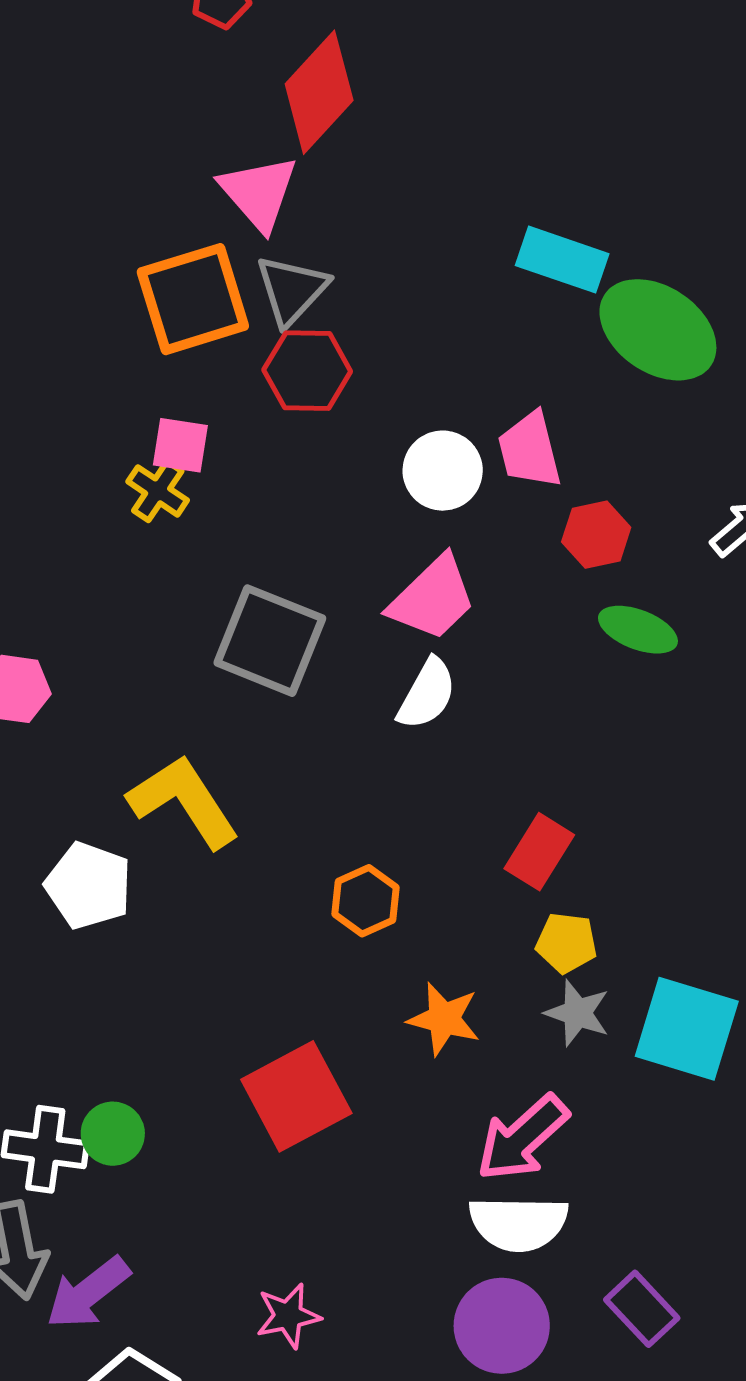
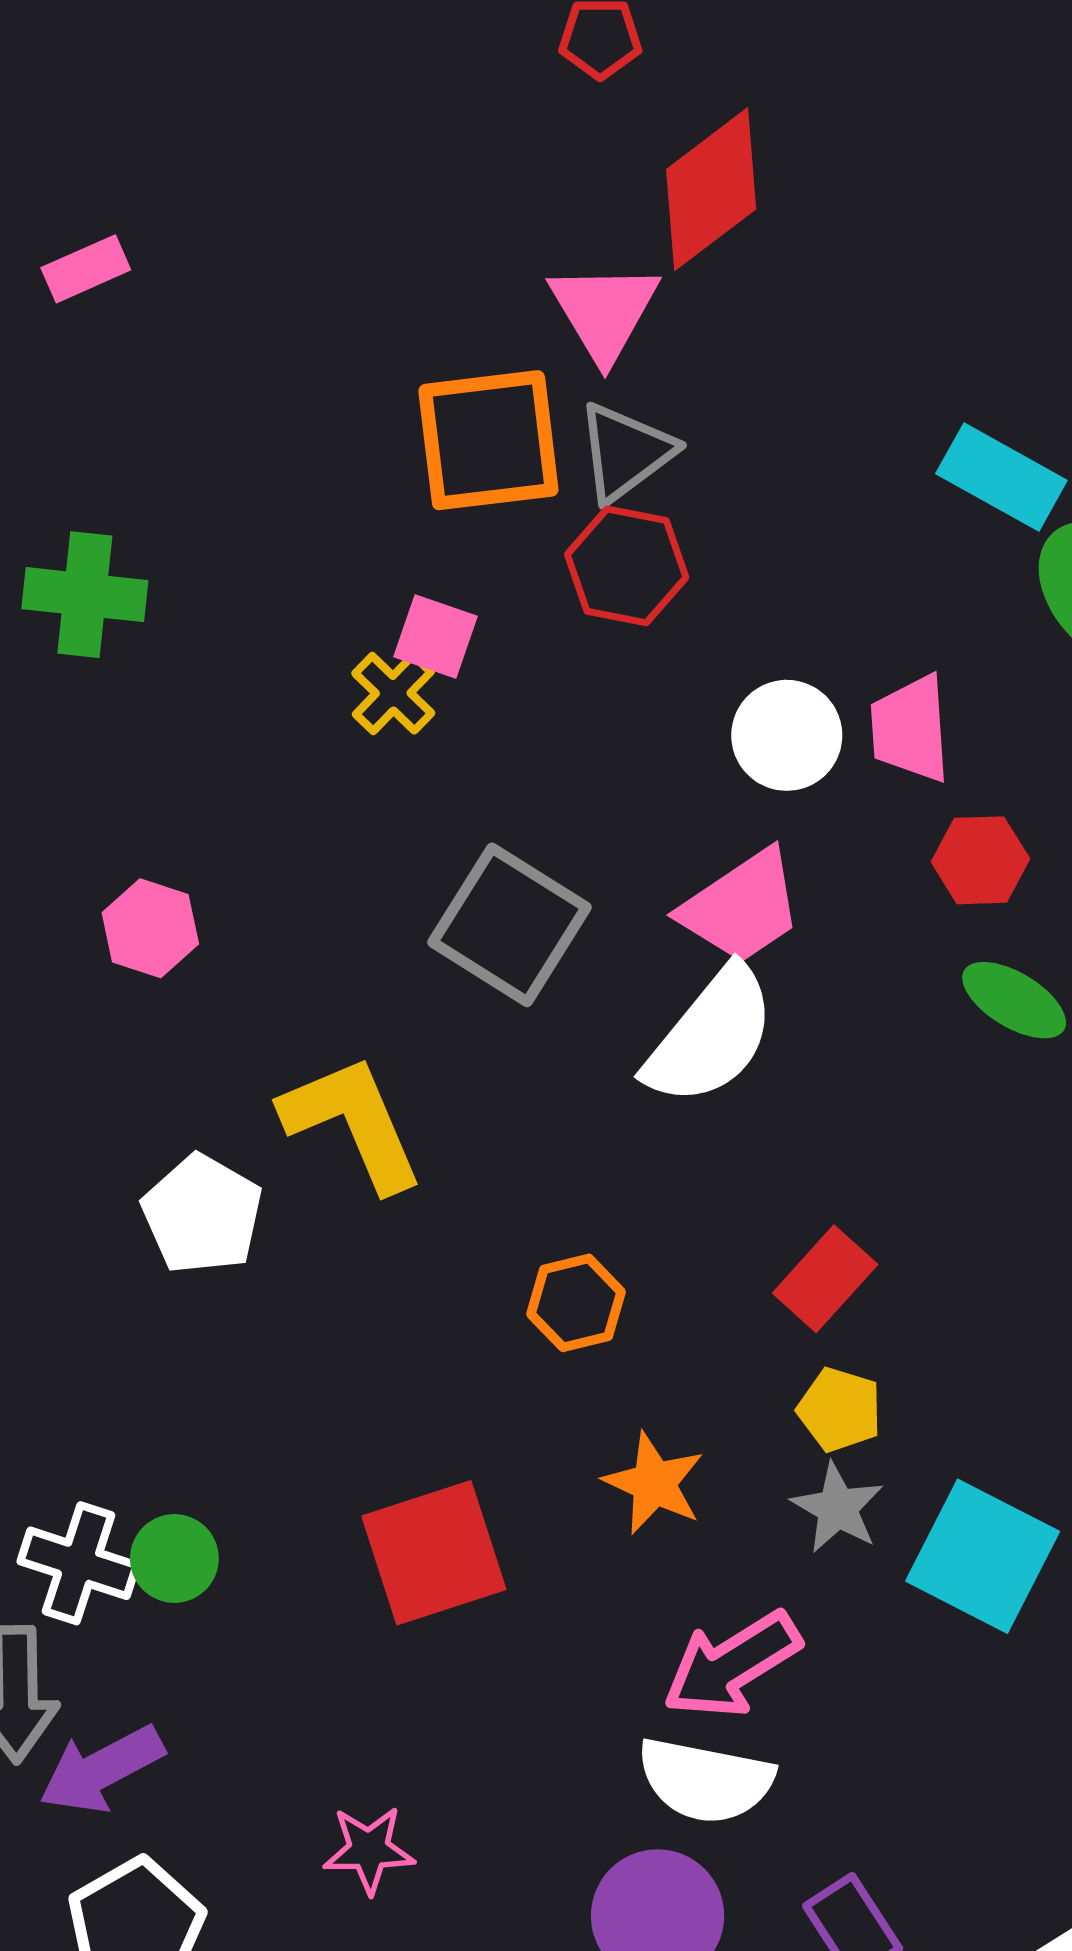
white semicircle: (427, 694) -> (711, 1036), size x1.5

